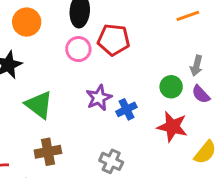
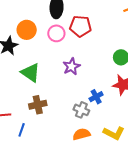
orange circle: (27, 22) -> (27, 30), moved
blue cross: (126, 109) -> (96, 97), moved

